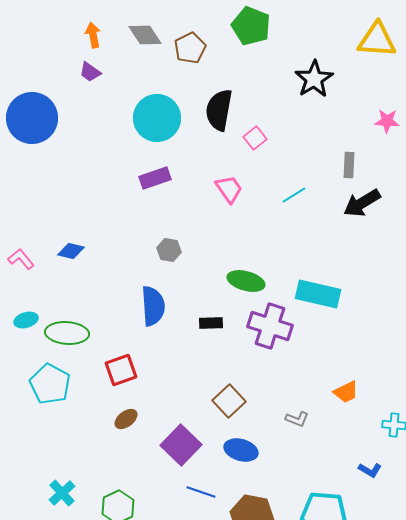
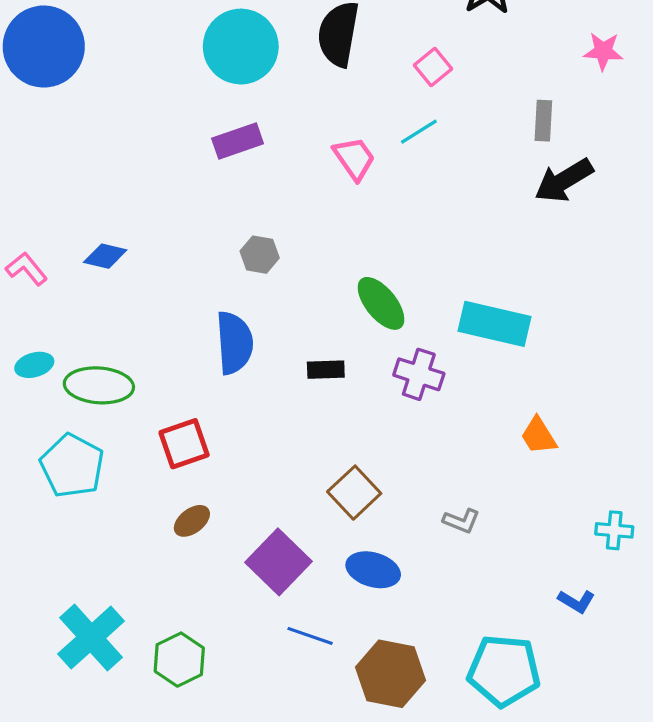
pink square: (255, 138) -> (433, 67), moved
cyan line: (294, 195) -> (419, 132), moved
green ellipse: (246, 281) -> (381, 303), turned 36
purple cross: (270, 326) -> (419, 374), size x0.7
orange trapezoid: (346, 392) -> (539, 436), moved, turned 84
cyan cross: (62, 493) -> (91, 638), size x1.6

